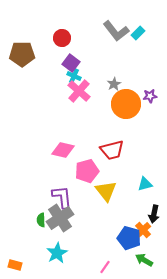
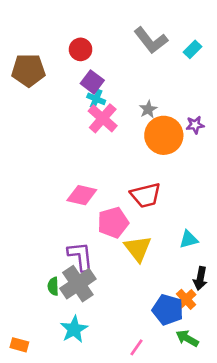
cyan rectangle: (138, 33) -> (192, 49), moved

